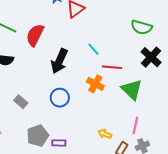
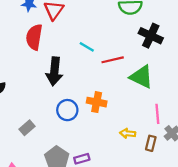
red semicircle: (35, 35) -> (34, 37), moved
orange cross: (95, 84) -> (97, 102), moved
gray rectangle: (21, 102) -> (27, 128), turned -64

